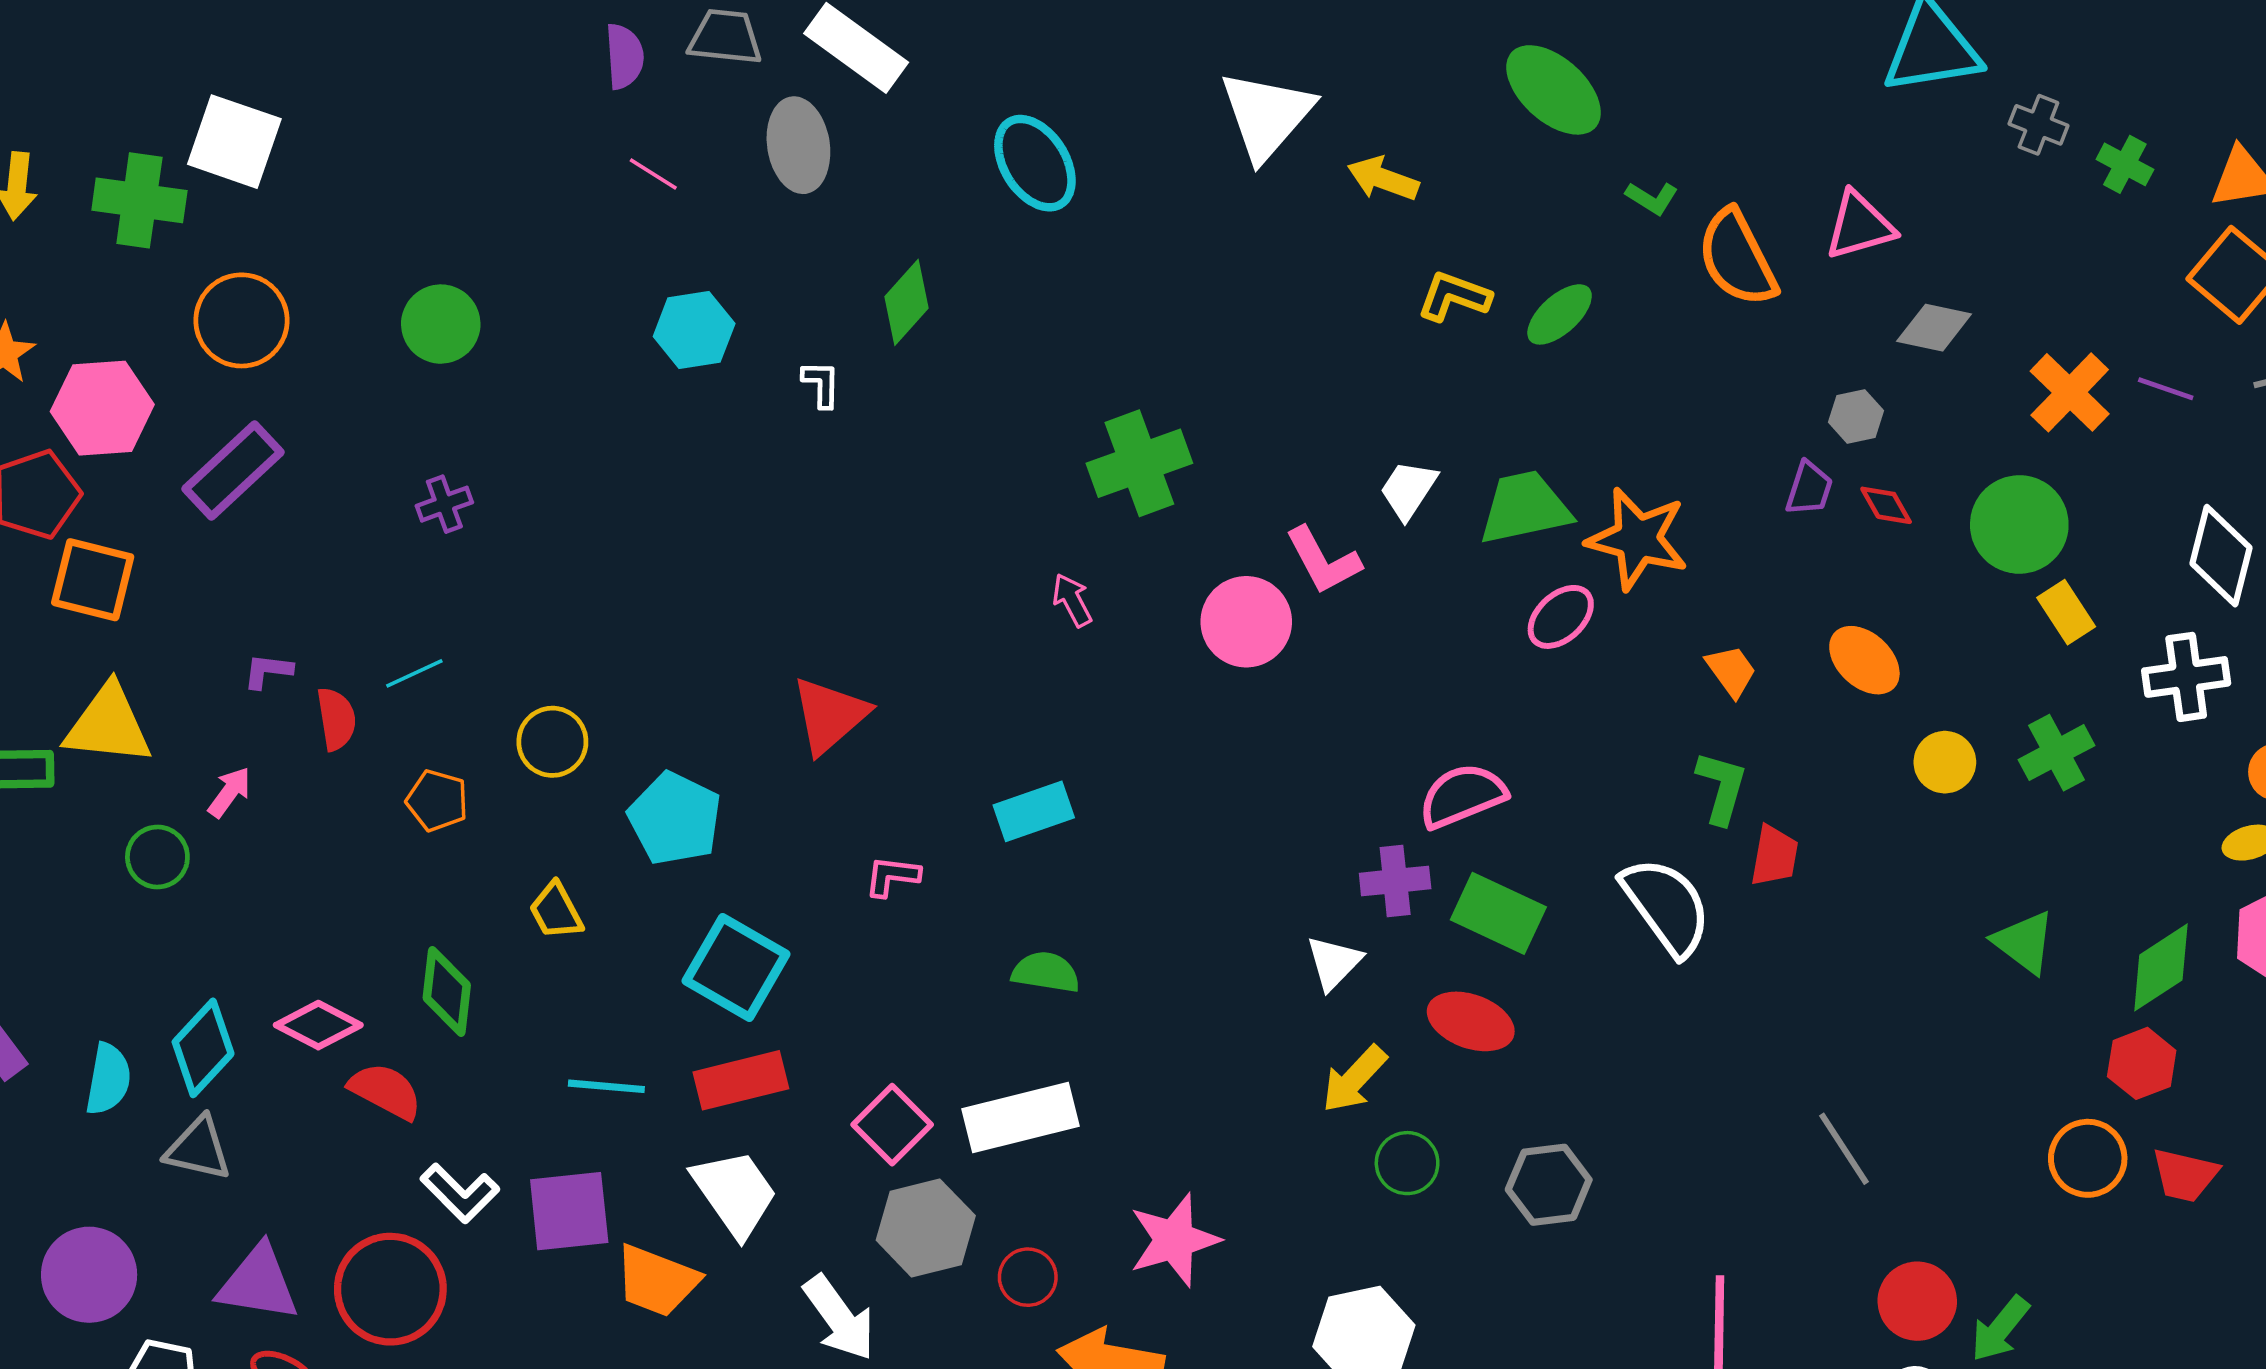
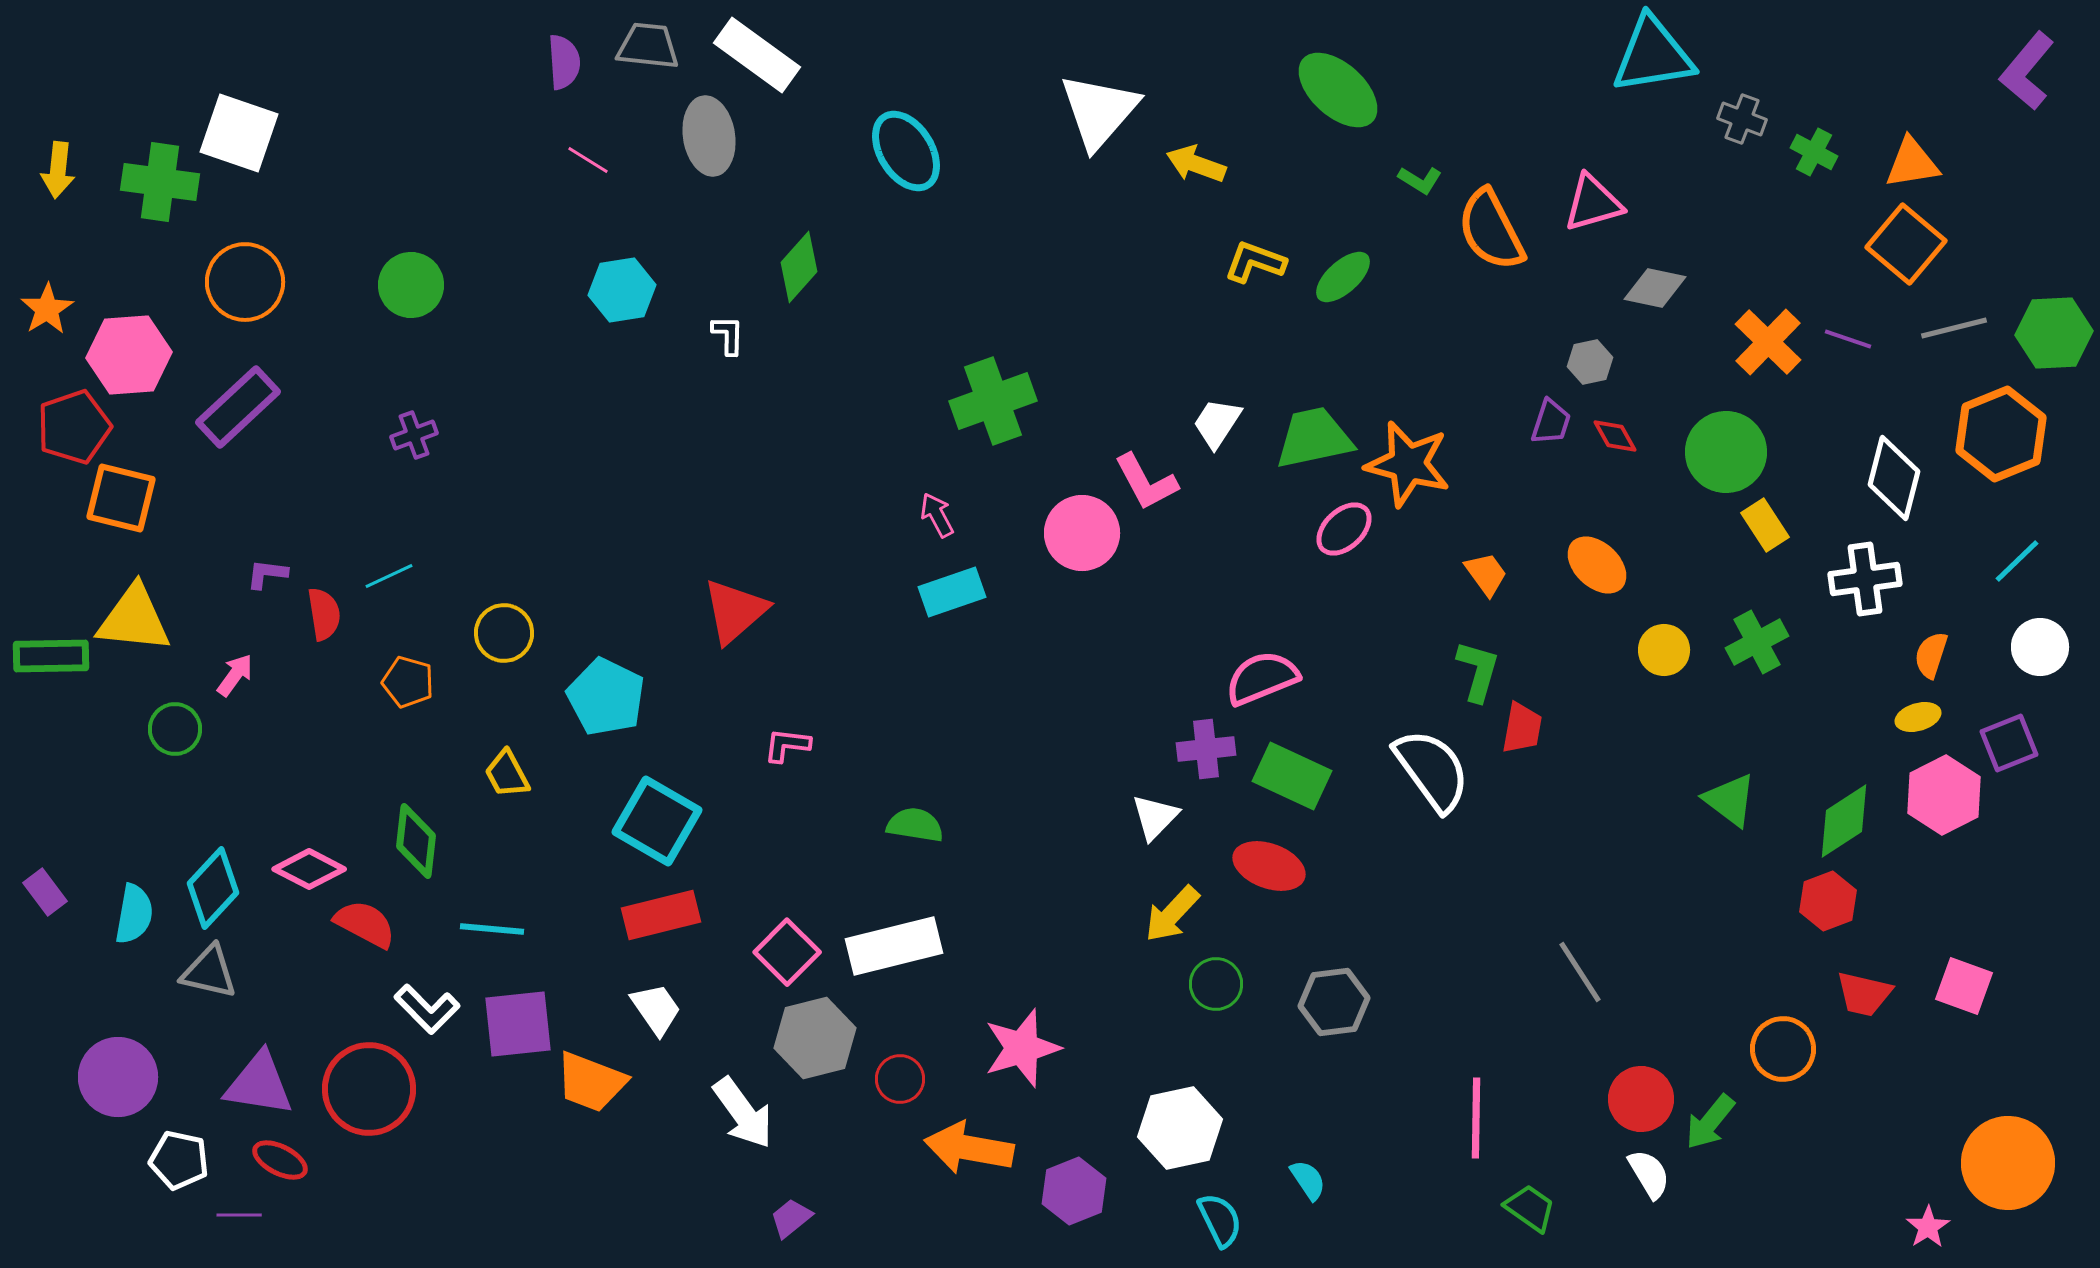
cyan rectangle: (1034, 811) -> (952, 592), moved
cyan line: (606, 1086) -> (492, 929), moved
orange circle: (2088, 1158) -> (1783, 1049), moved
white trapezoid: (735, 1193) -> (656, 1009), size x0.7

